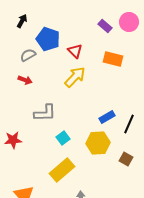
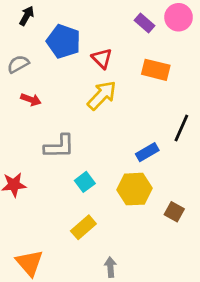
gray semicircle: (28, 55) -> (18, 64), moved
black line: (129, 124) -> (181, 128), moved
yellow rectangle: (62, 170) -> (83, 227), size x0.7

